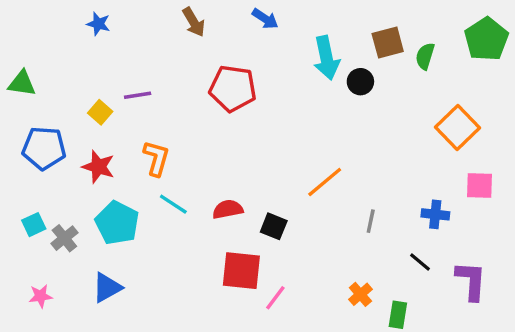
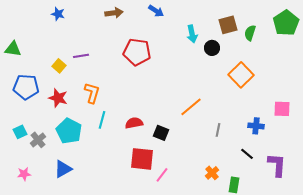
brown arrow: (194, 22) -> (114, 13), turned -66
cyan arrow: (326, 58) -> (192, 34), size x0.7
orange square: (457, 128) -> (241, 75), moved
cyan line: (173, 204) -> (102, 120), turned 72

